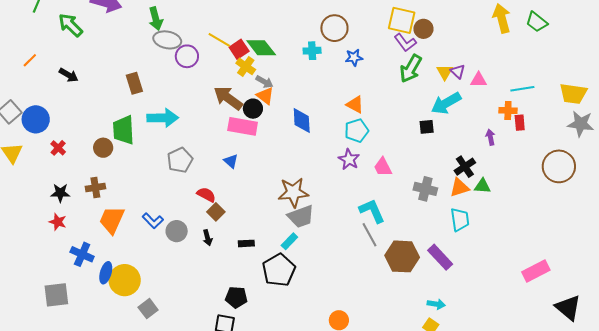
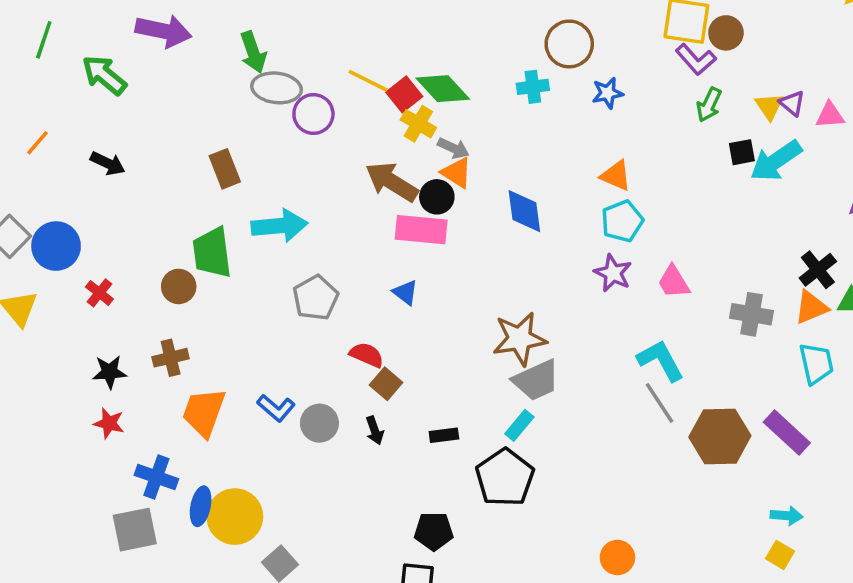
green arrow: (411, 69) -> (709, 105), size x0.7
black square: (427, 127) -> (742, 152), moved
gray square: (56, 295) -> (135, 530), moved

